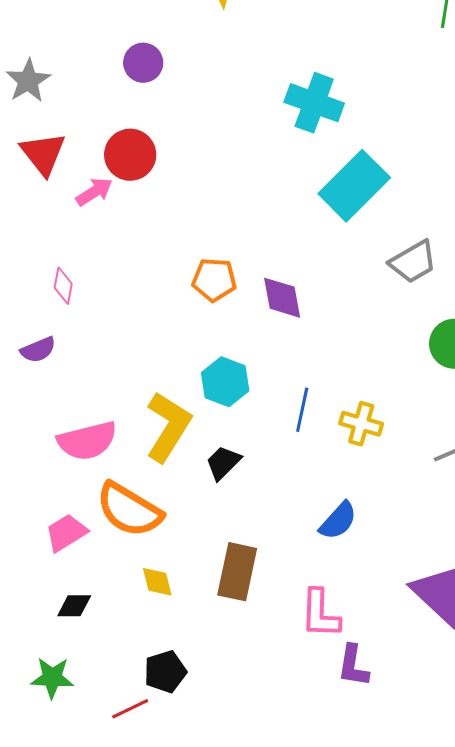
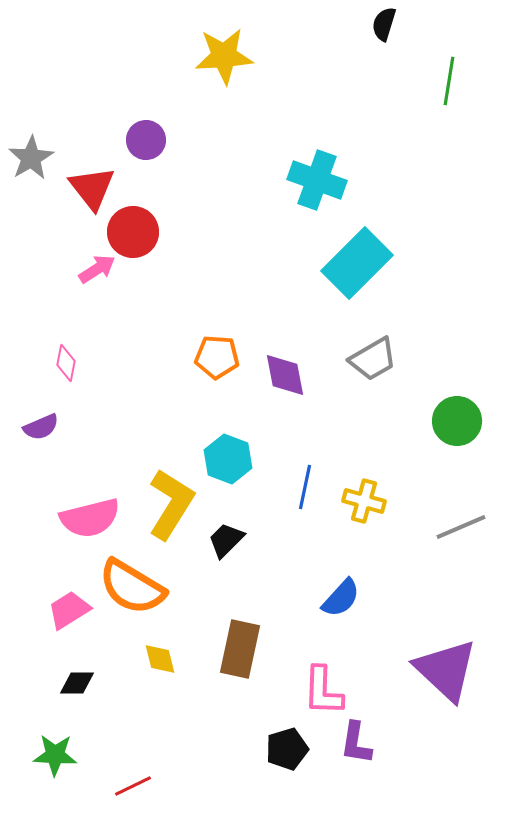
red triangle: (43, 154) -> (92, 188), moved
gray trapezoid: (413, 262) -> (373, 359), moved
black pentagon: (165, 672) -> (287, 749), moved

